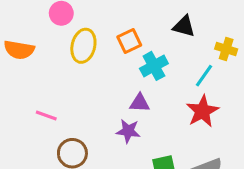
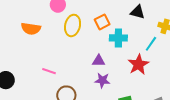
cyan cross: (154, 66) -> (118, 38), turned 30
purple triangle: (140, 103) -> (99, 61), moved
red star: (202, 111) -> (138, 64), moved

